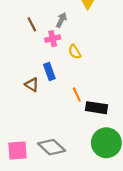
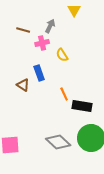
brown line: (32, 24) -> (23, 30), turned -48
gray diamond: (52, 147) -> (58, 142), moved

